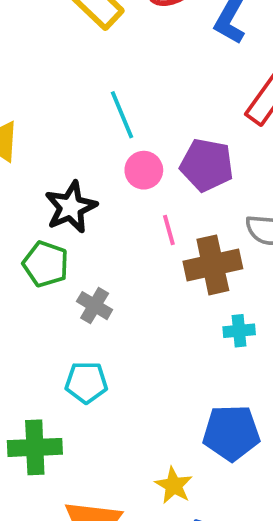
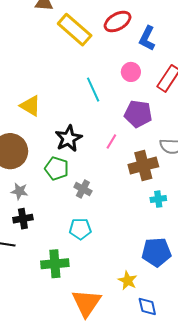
pink circle: (144, 170) -> (131, 72), moved
pink line: (169, 230) -> (111, 141), moved, turned 49

